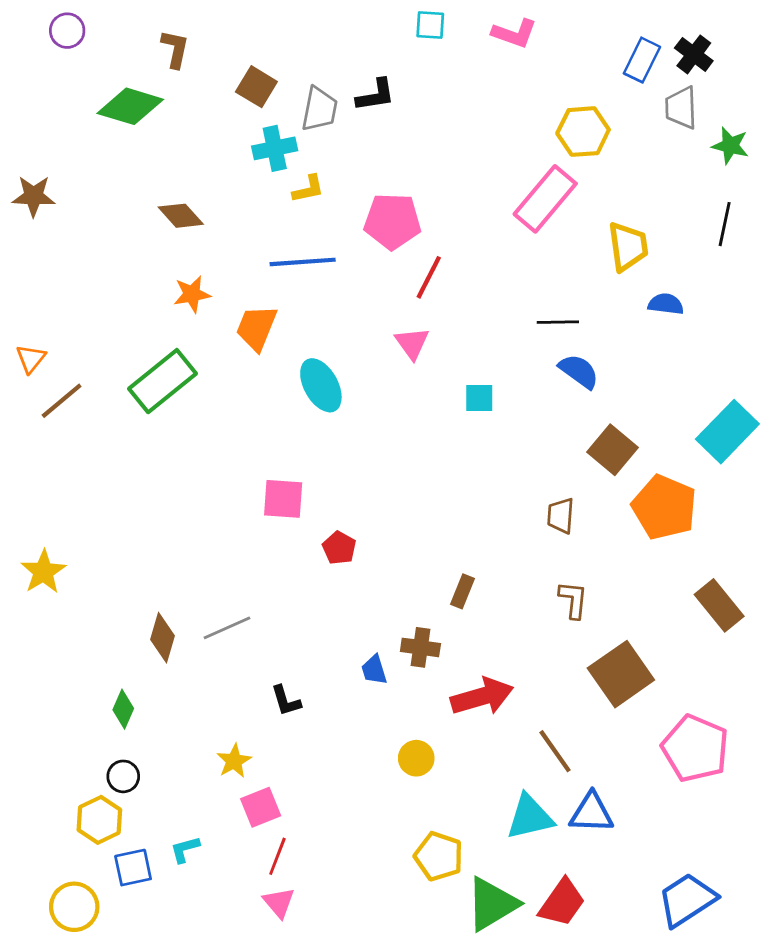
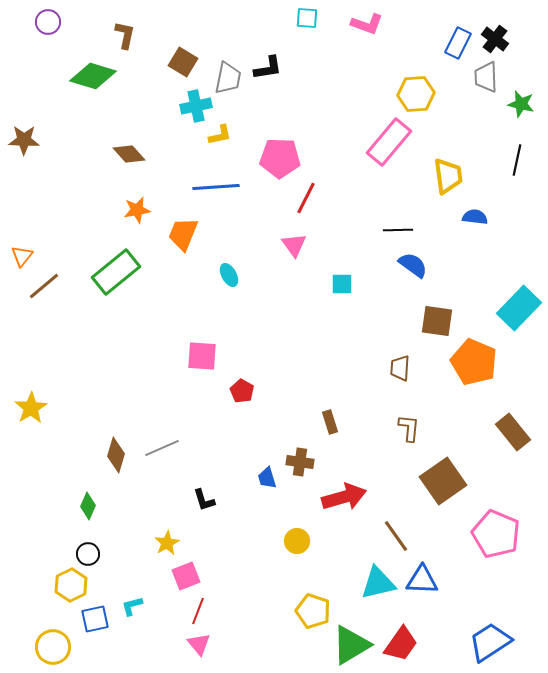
cyan ellipse: (321, 385) -> (229, 275), size x0.6
brown square: (613, 450) -> (437, 321), turned -32
brown rectangle: (463, 591) -> (330, 422), turned -40

